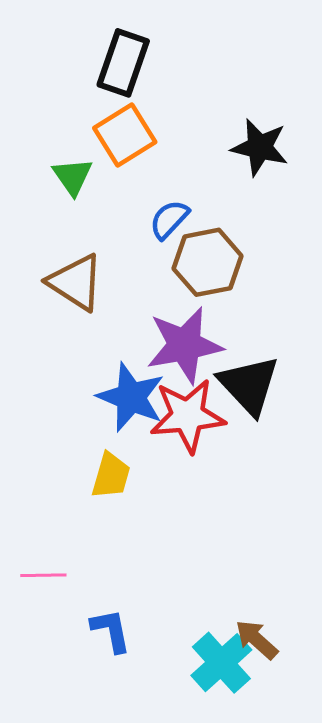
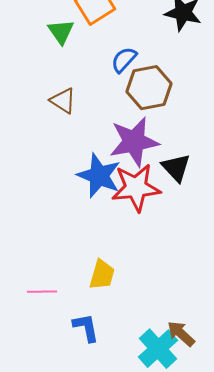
brown triangle: (76, 282) -> (63, 101), size x0.7
black triangle: (249, 385) -> (176, 168), size x0.7
yellow trapezoid: (111, 476) -> (102, 275), moved

